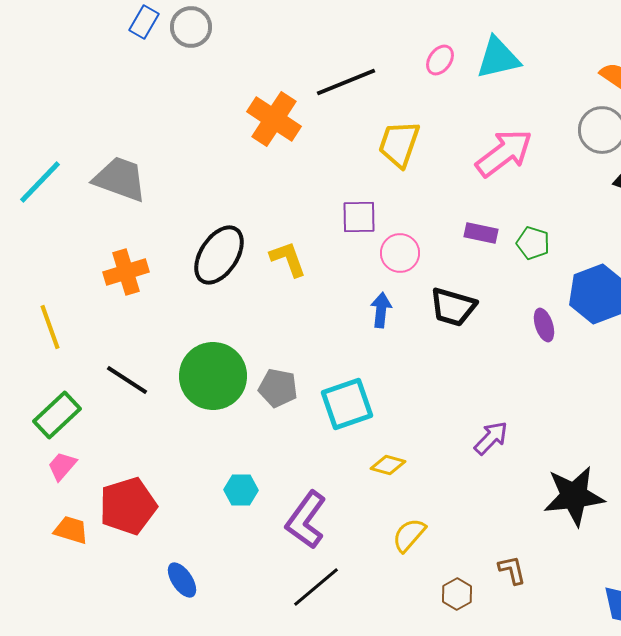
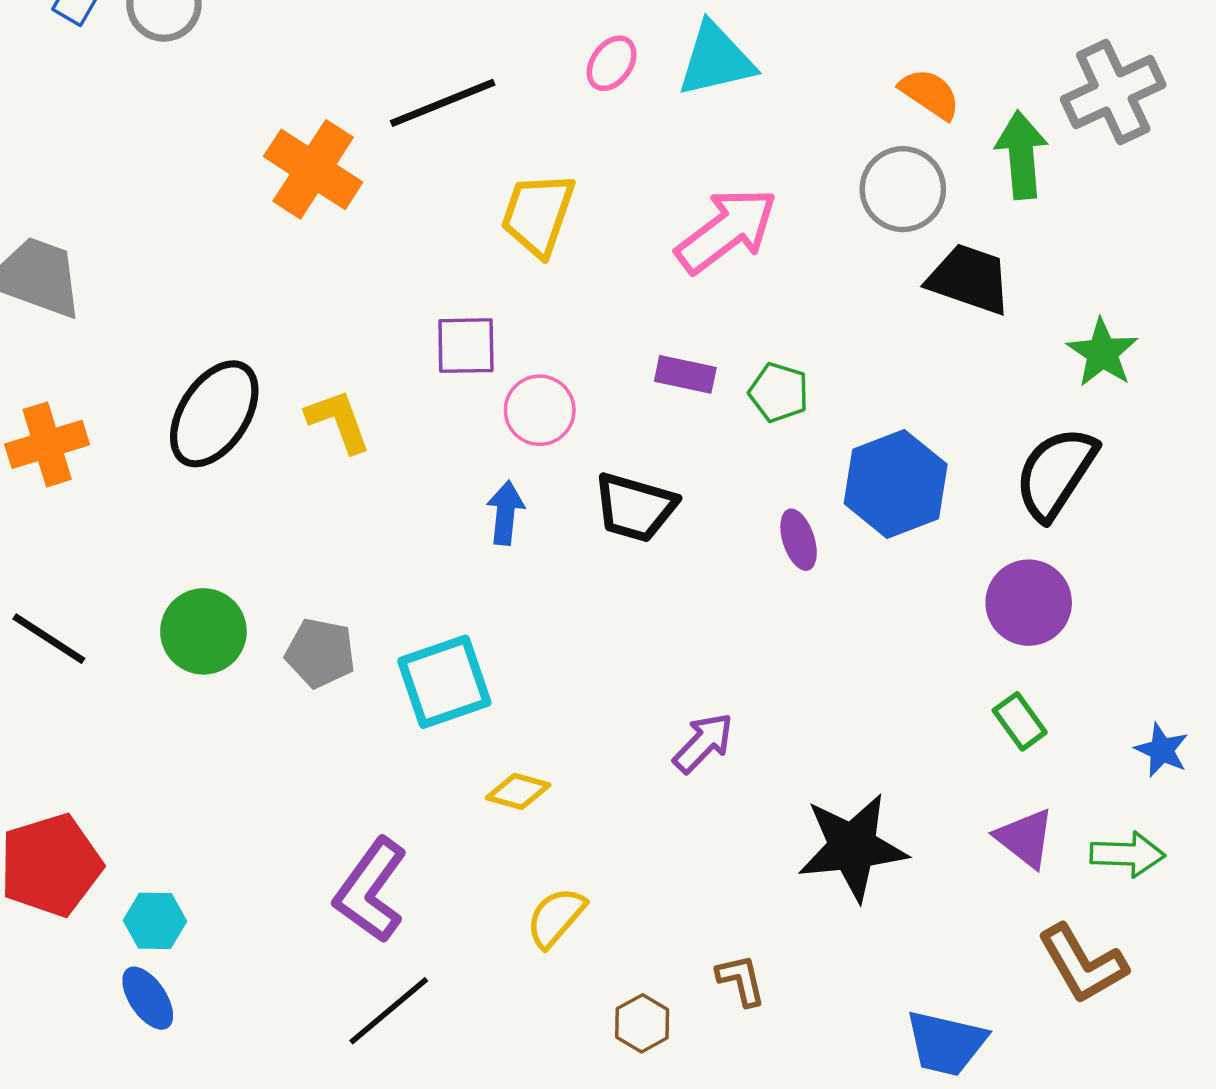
green circle: (213, 376) -> (203, 631), size x0.7
cyan hexagon: (241, 490) -> (155, 921), moved

